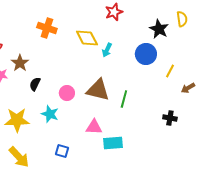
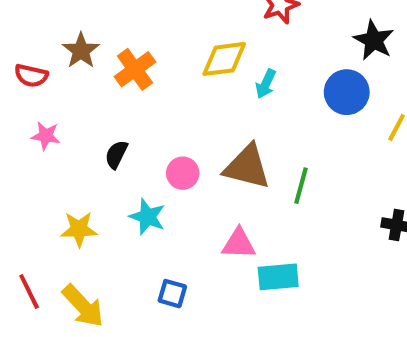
orange cross: (47, 28) -> (135, 69), moved, turned 36
yellow diamond: (87, 38) -> (224, 59), turned -70
brown star: (20, 63) -> (81, 51), moved
yellow star: (17, 120) -> (79, 229), size x0.7

